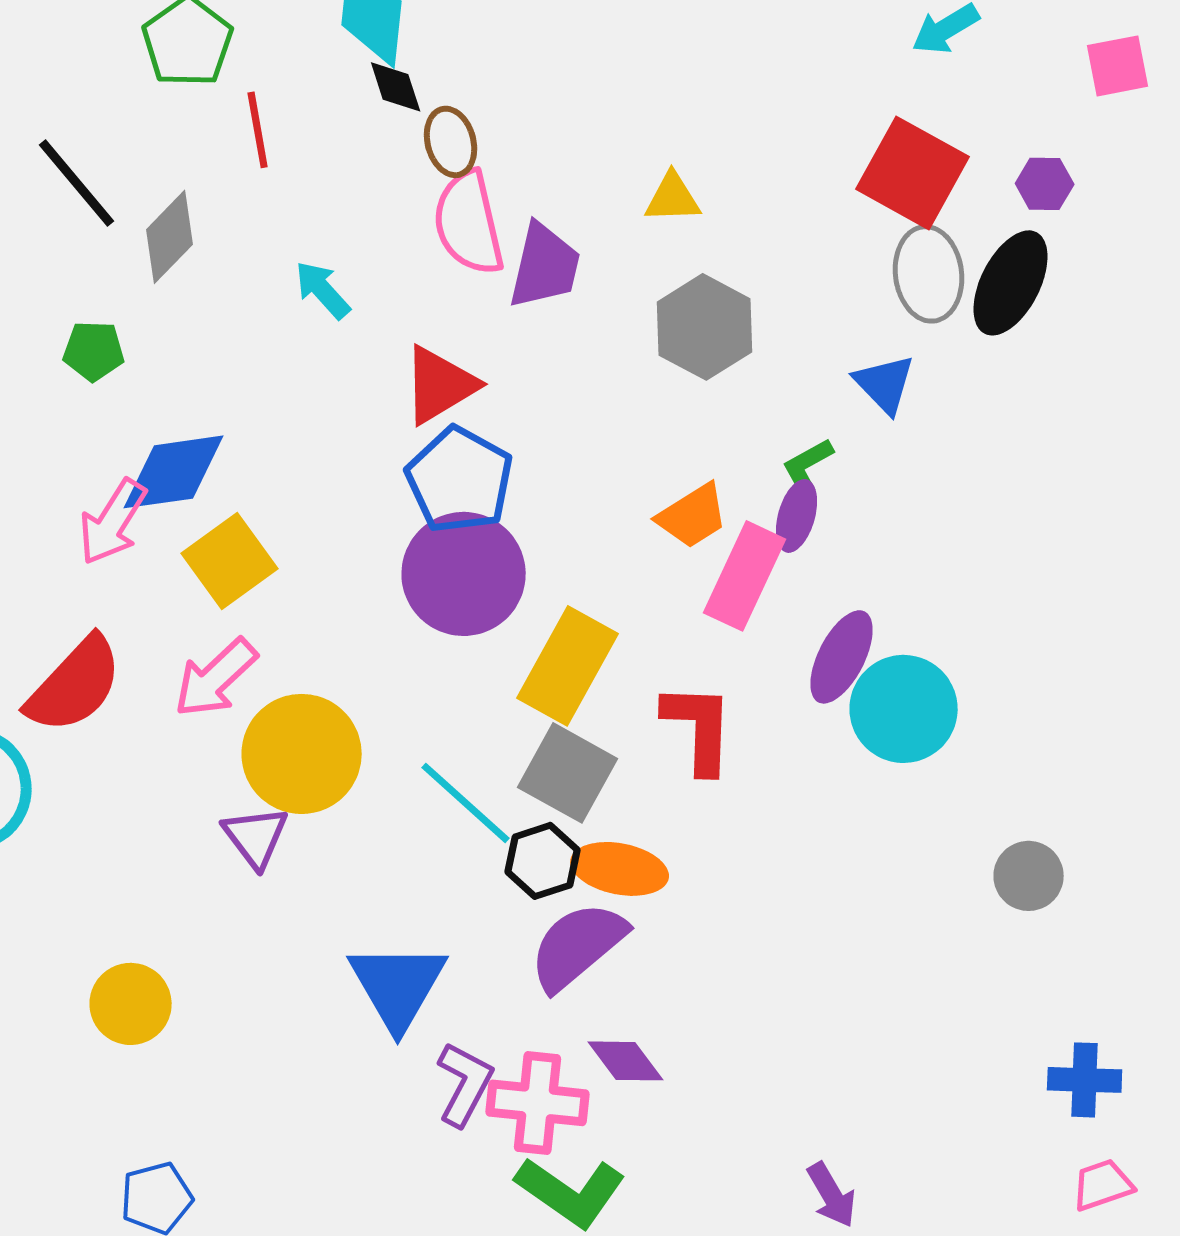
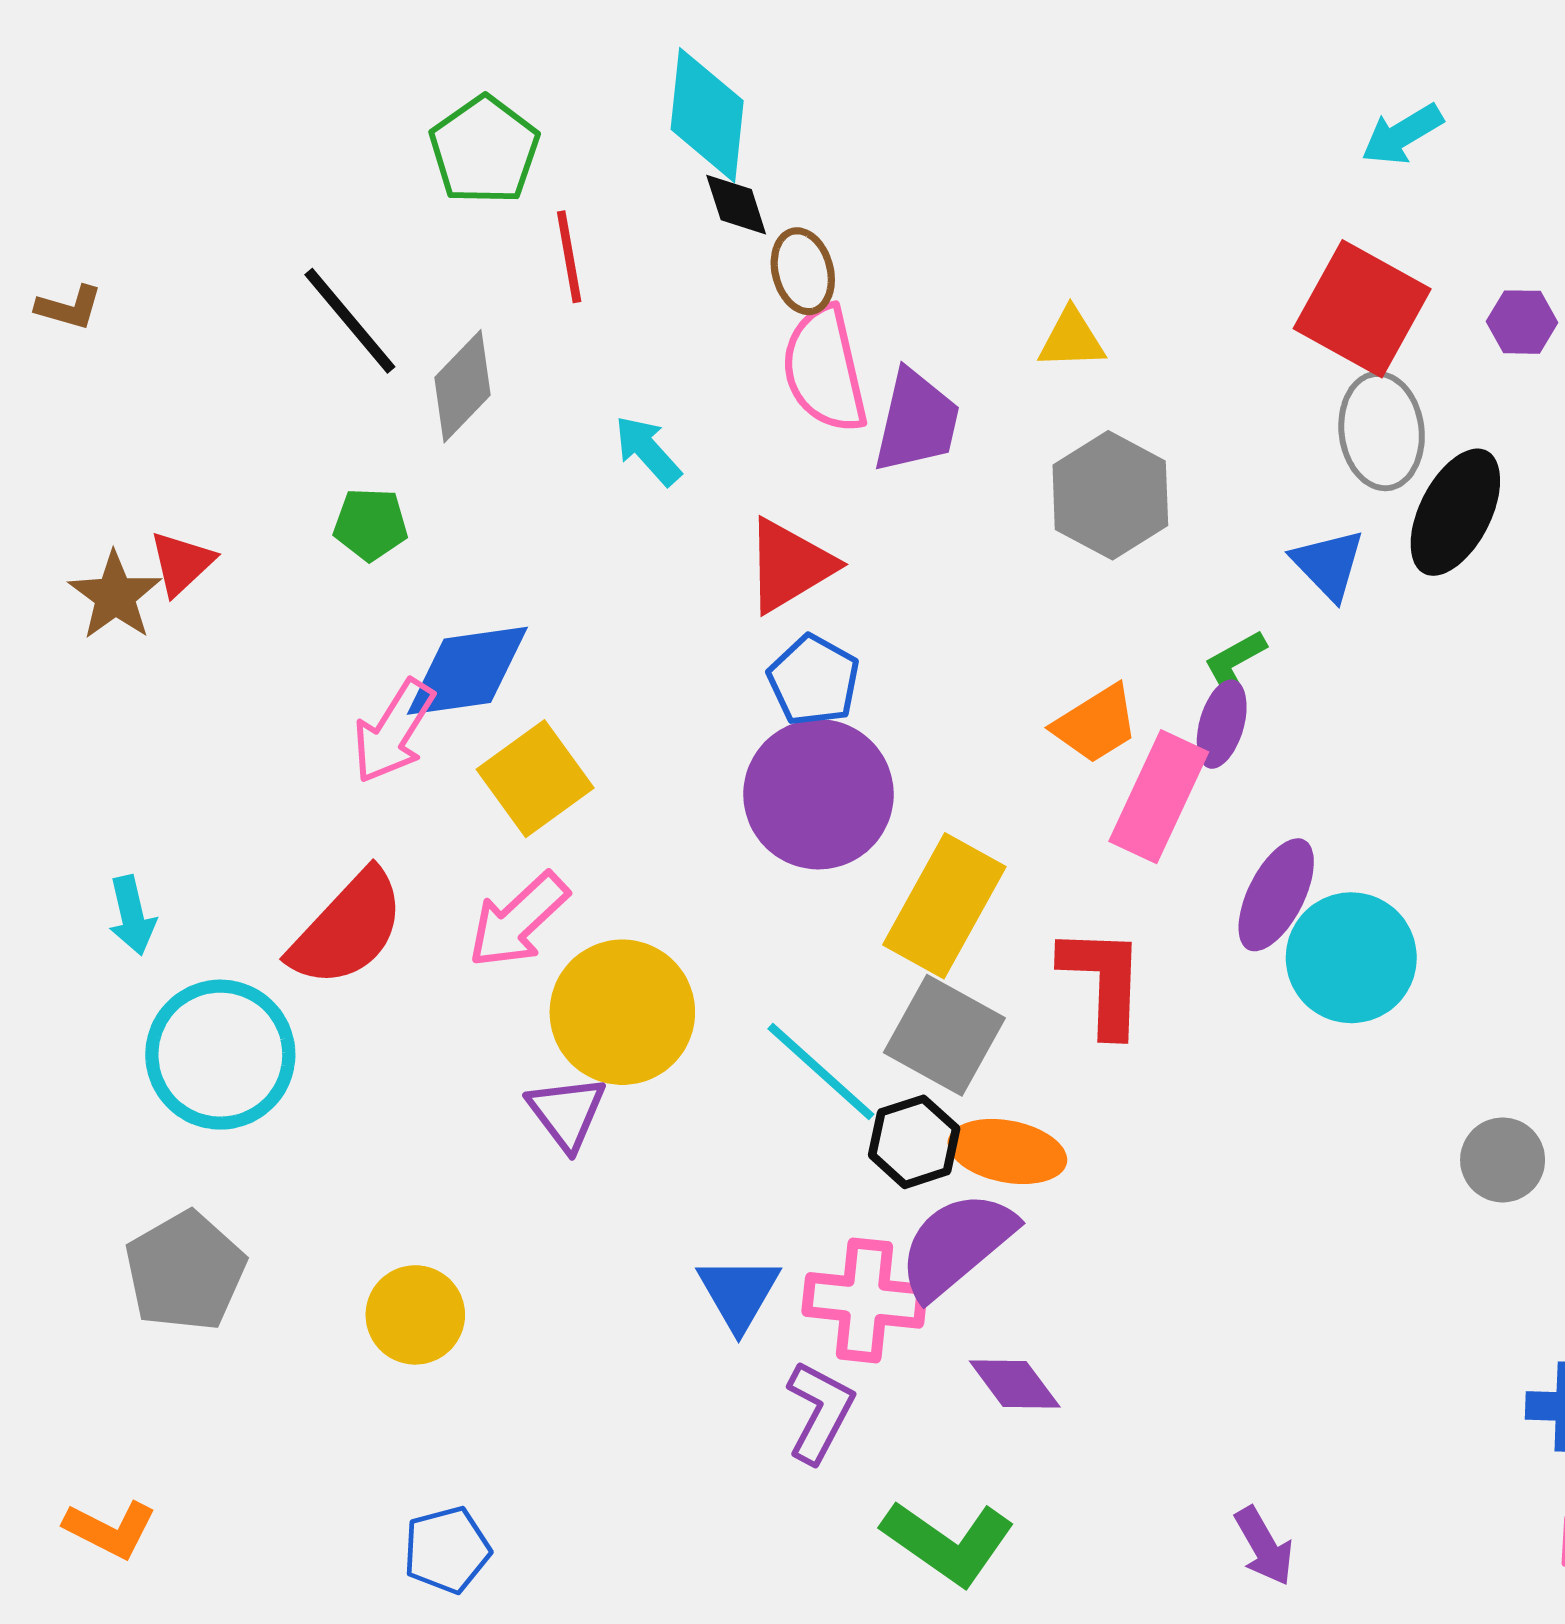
black ellipse: (1011, 283) -> (1455, 512), moved
blue pentagon: (460, 480) -> (814, 680), size x0.7
blue triangle: (398, 986) -> (739, 1293), size x0.7
pink cross: (538, 1103) -> (865, 1300), moved

